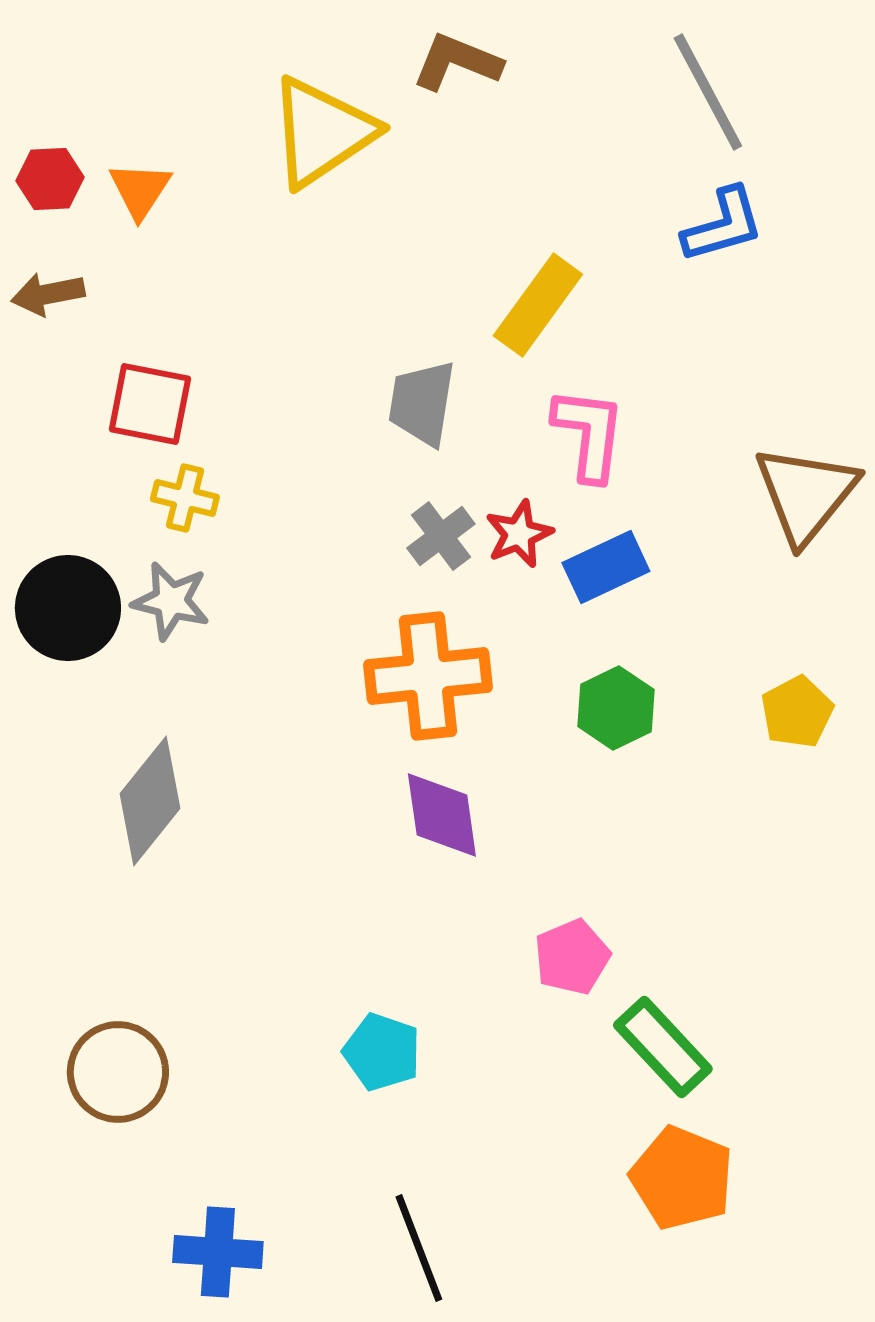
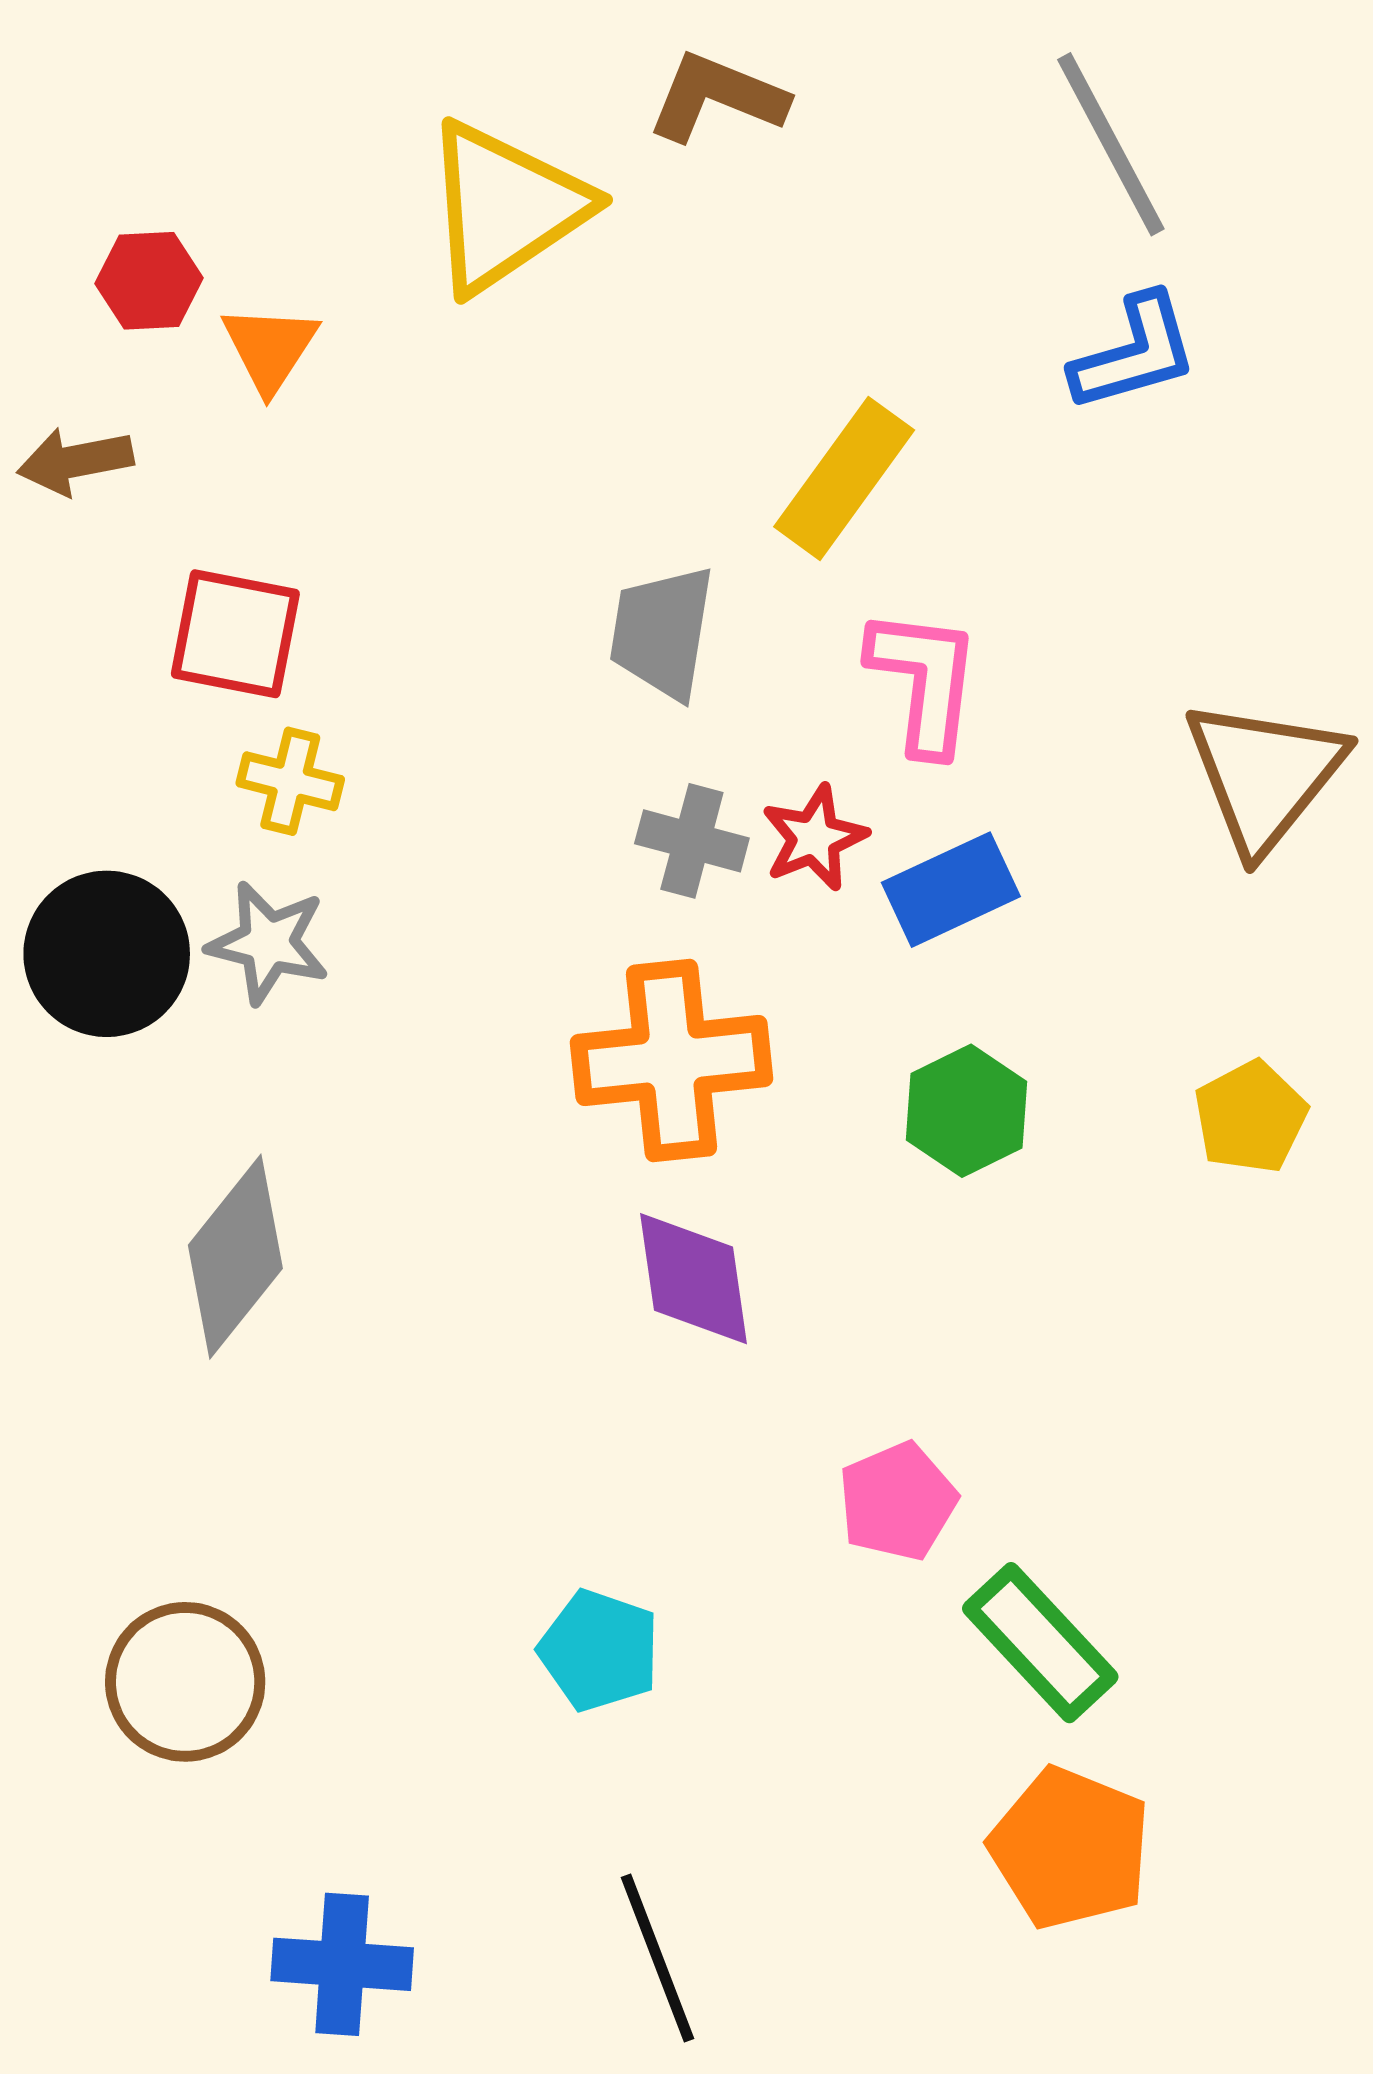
red hexagon: (50, 179) -> (149, 281), moved
orange triangle: (140, 190) -> (270, 348), moved
gray cross: (441, 536) -> (692, 841), turned -38

